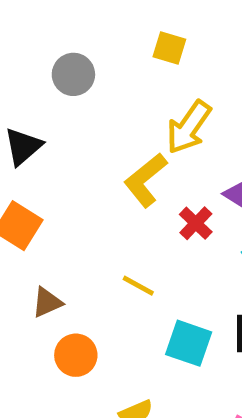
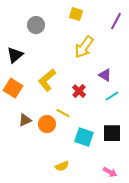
yellow L-shape: (145, 180) -> (47, 80), moved
red cross: (196, 223) -> (79, 91), moved
orange circle: (76, 355) -> (47, 124), moved

